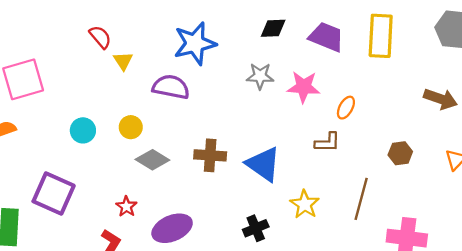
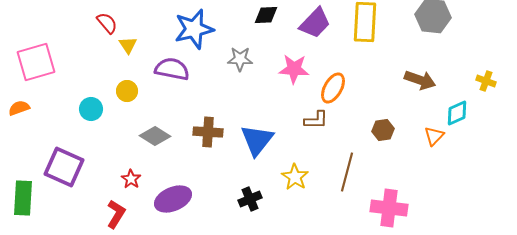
purple trapezoid: (326, 37) -> (315, 23), turned 112
gray star: (260, 76) -> (240, 59), moved
orange ellipse: (346, 108) -> (333, 88), size x1.4
yellow circle: (131, 127) -> (127, 91), moved
blue triangle: (263, 164) -> (257, 140), turned 33

